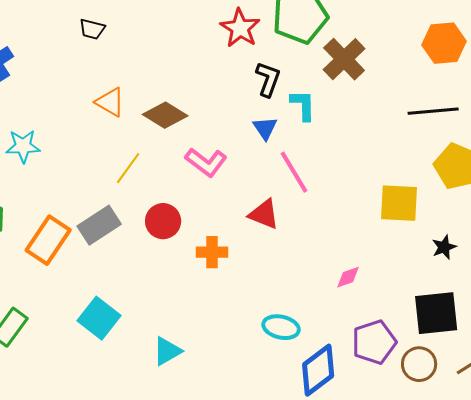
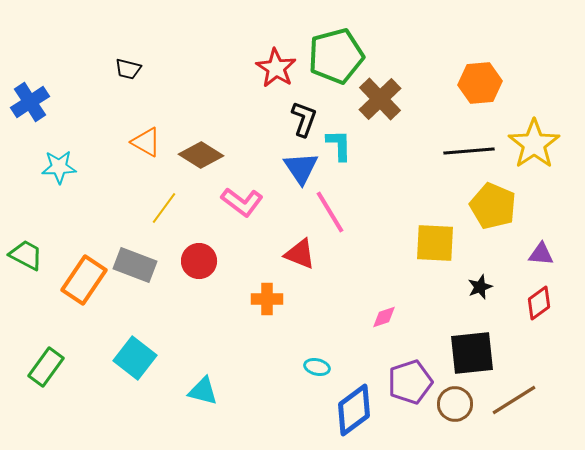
blue triangle: (265, 128) -> (301, 168), size x1.4
cyan star: (23, 146) -> (59, 167), moved
gray rectangle: (99, 225) -> (135, 265), turned 54
orange cross: (212, 252) -> (267, 299), moved
cyan ellipse: (281, 327) -> (317, 367), size x0.7
cyan triangle: (167, 351) -> (203, 391), turned 44

